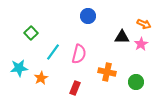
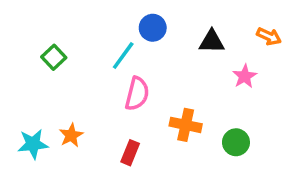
orange arrow: (144, 24) -> (269, 36), moved
black triangle: (122, 37) -> (212, 42), moved
cyan line: (53, 52) -> (123, 55), moved
cyan star: (19, 68) -> (33, 144), moved

